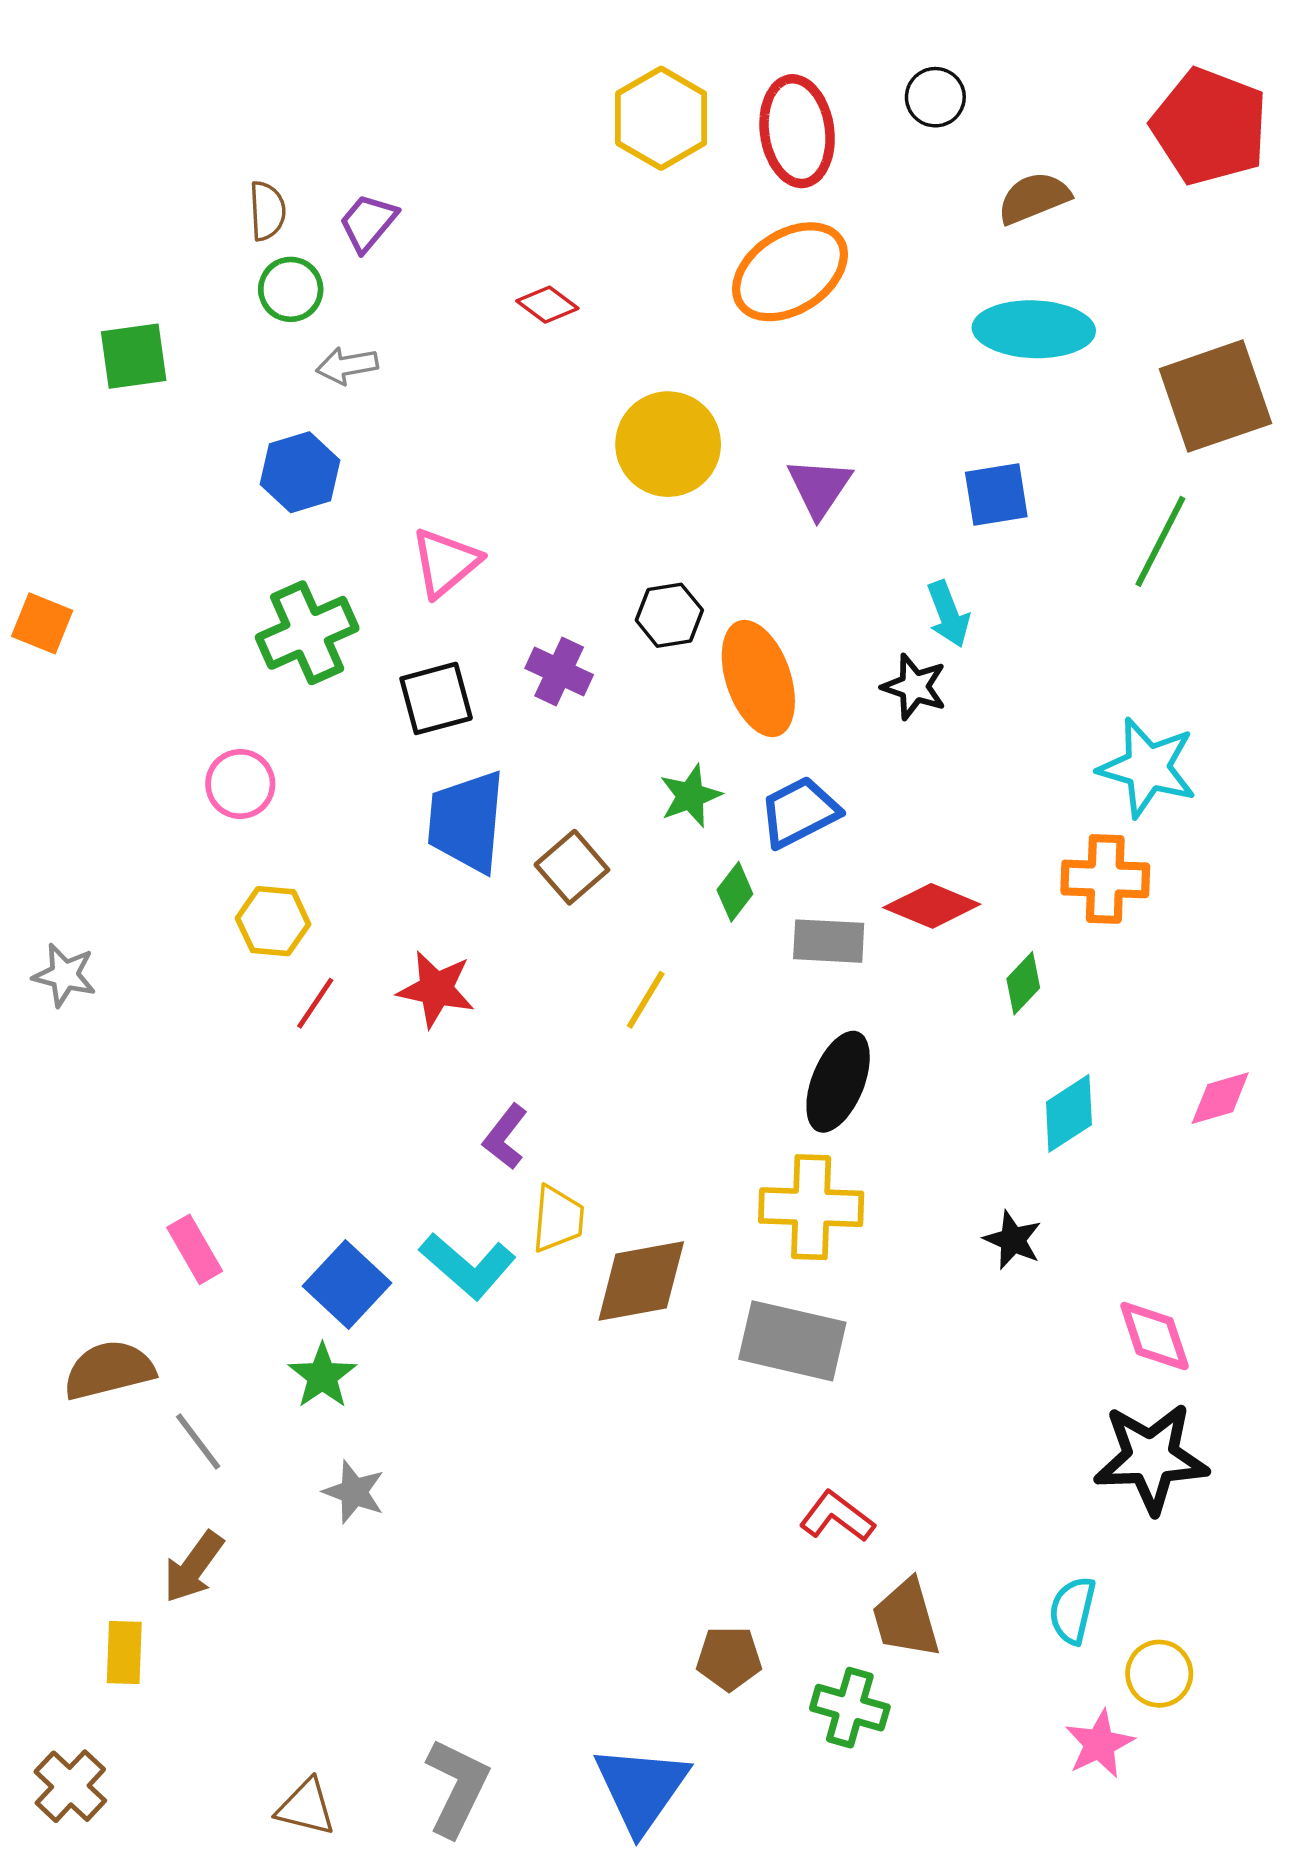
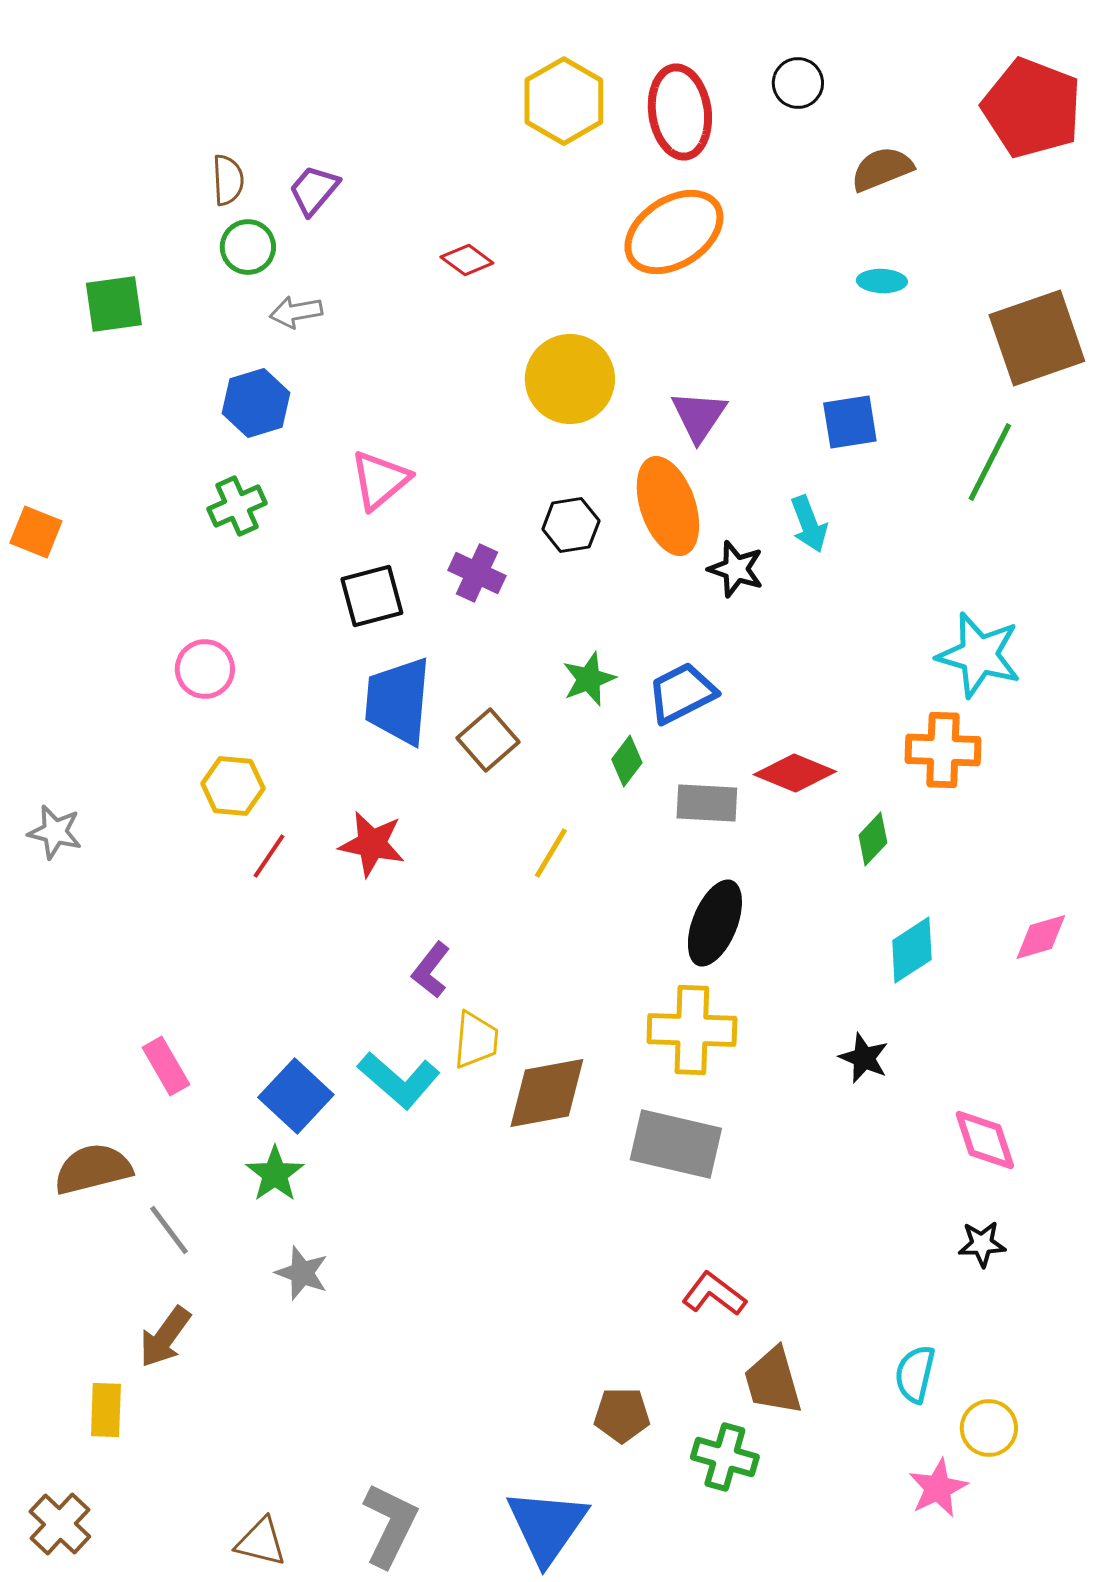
cyan ellipse: (1034, 329) -> (882, 281), size x0.5
green cross: (307, 633) -> (237, 506), moved, size x0.7
orange ellipse: (758, 679) -> (668, 506), moved
black star: (914, 687) -> (736, 569), moved
black star: (1151, 1458) -> (982, 1244), size x0.5

